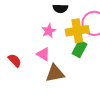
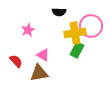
pink star: (49, 31) -> (28, 30), moved
brown triangle: (55, 73) -> (39, 73), moved

